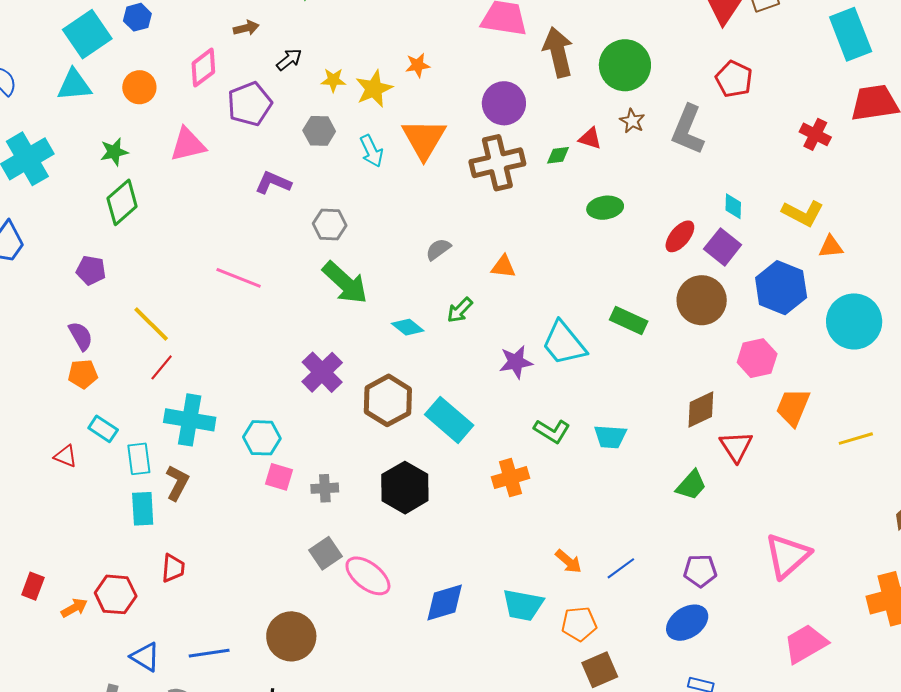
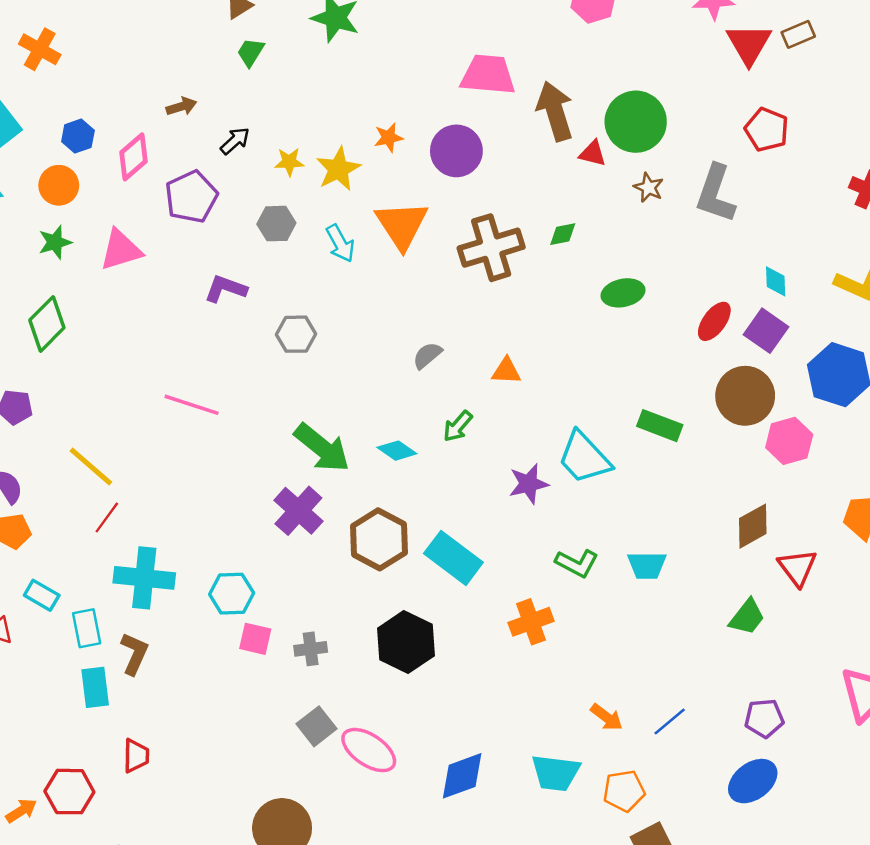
blue hexagon: (137, 17) -> (78, 136), moved
purple circle: (504, 103) -> (456, 151), moved
red triangle: (590, 138) -> (593, 153), moved
green star: (114, 152) -> (55, 242), moved
green arrow: (345, 283) -> (322, 448), moved
pink hexagon: (757, 358) -> (789, 441), moved

